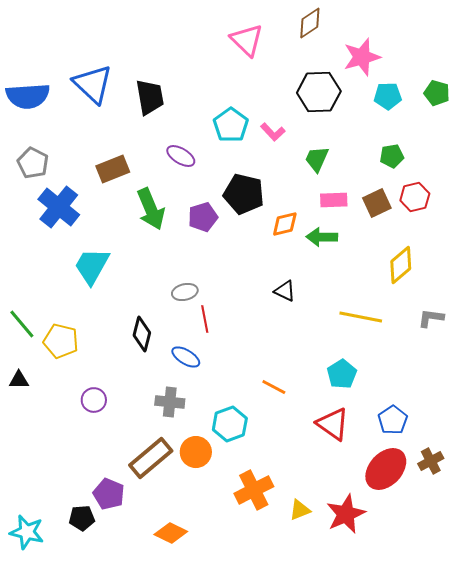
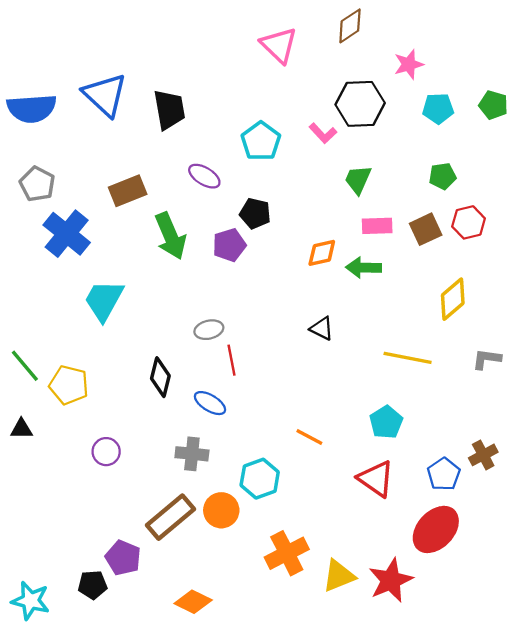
pink star: (362, 57) -> (409, 64), size x0.7
pink L-shape: (273, 132) -> (323, 133), moved
black pentagon: (244, 194) -> (255, 213), moved, size x0.7
brown cross: (431, 461) -> (483, 455), moved
yellow triangle: (300, 510) -> (339, 576), size x1.4

